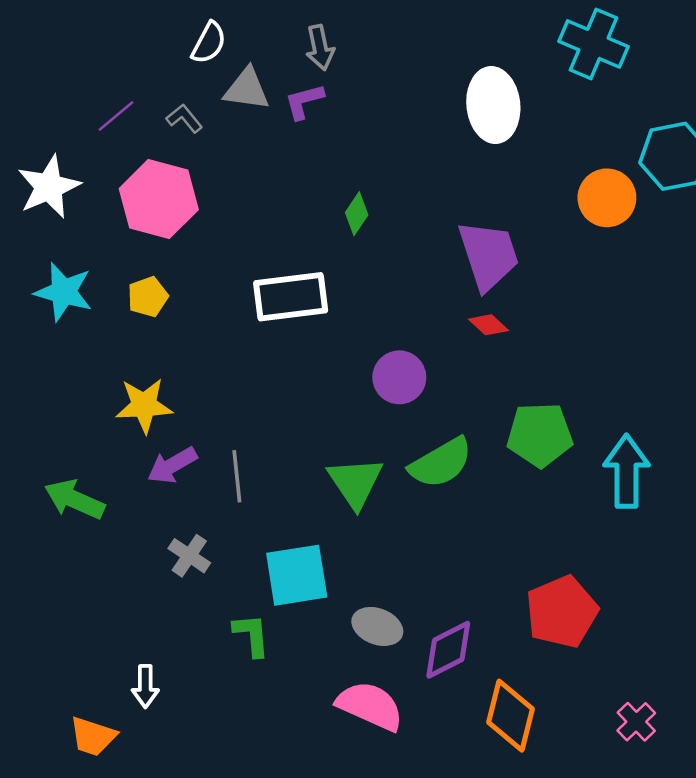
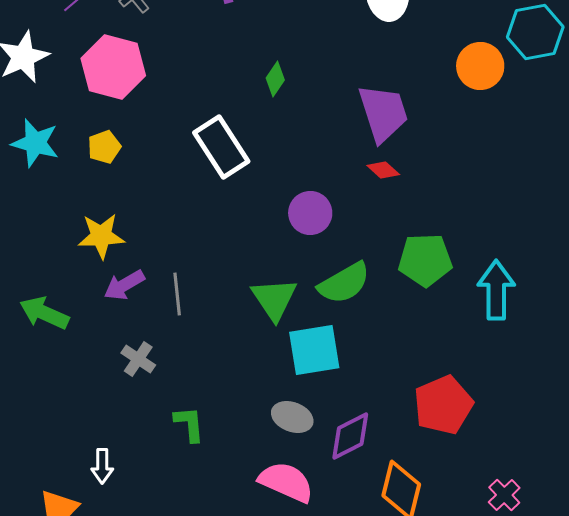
white rectangle: (291, 297) -> (221, 147), turned 64
cyan square: (297, 575) -> (314, 350), moved

